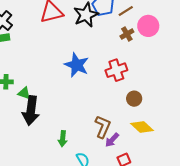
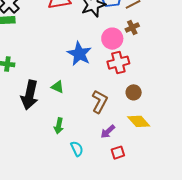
pink circle: (148, 26) -> (112, 39), moved
green triangle: (24, 93) -> (58, 87), moved
brown L-shape: (103, 127) -> (100, 102), moved

